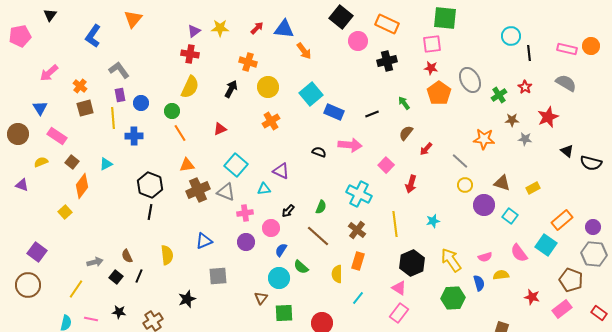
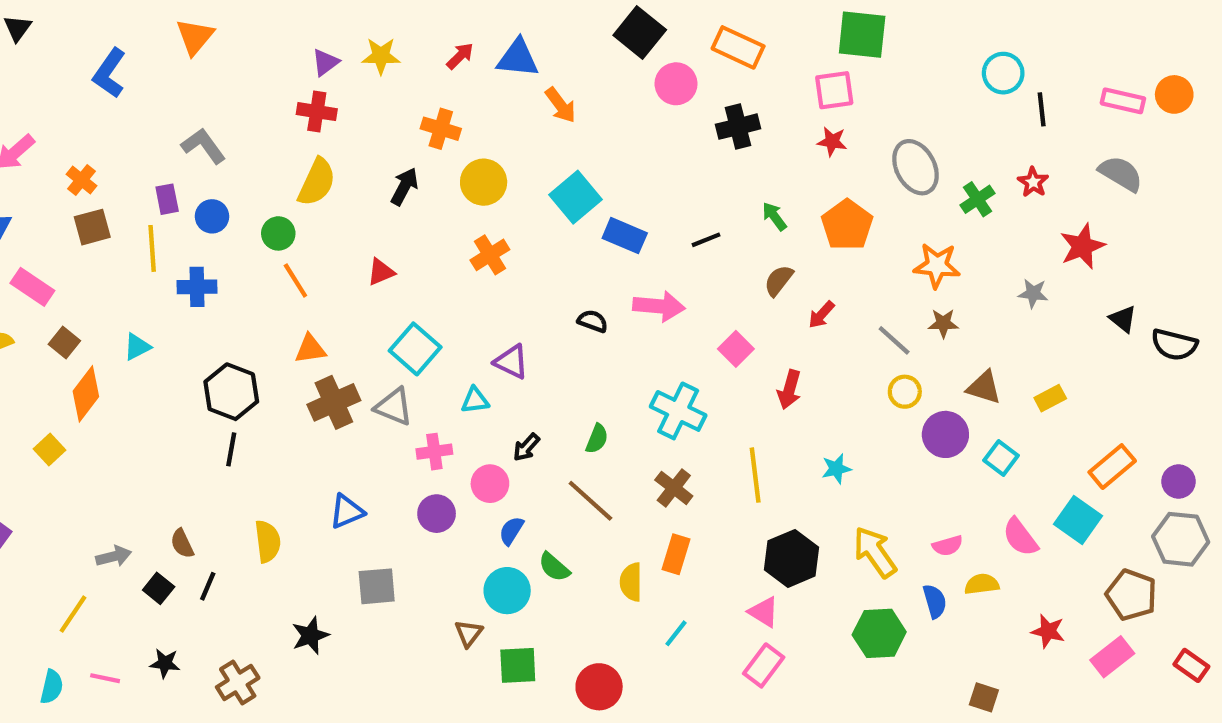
gray L-shape: (119, 70) -> (203, 146), moved
orange pentagon: (439, 93) -> (847, 225), moved
brown star: (512, 120) -> (943, 323), moved
orange star: (484, 139) -> (937, 266), moved

